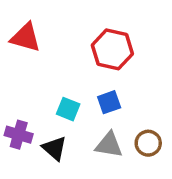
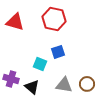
red hexagon: (112, 49) -> (54, 19), moved
blue square: (109, 102) -> (58, 52), moved

